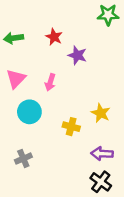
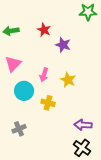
pink arrow: (50, 82) -> (44, 75), moved
yellow star: (101, 113) -> (68, 80), moved
yellow cross: (71, 127) -> (48, 103), moved

